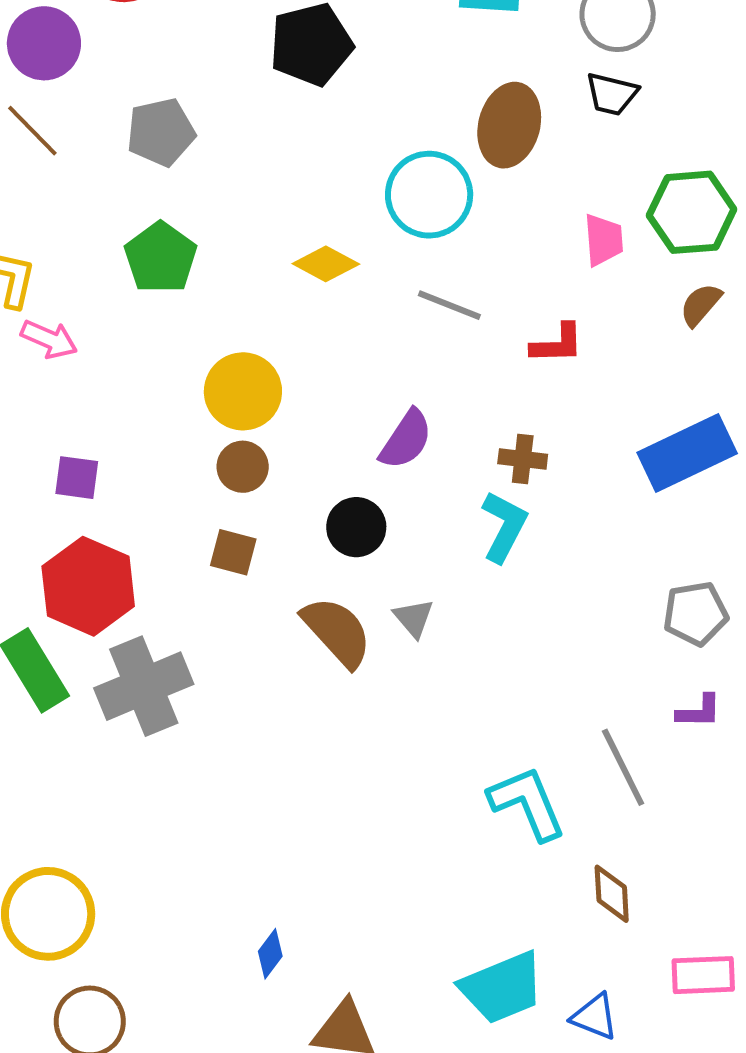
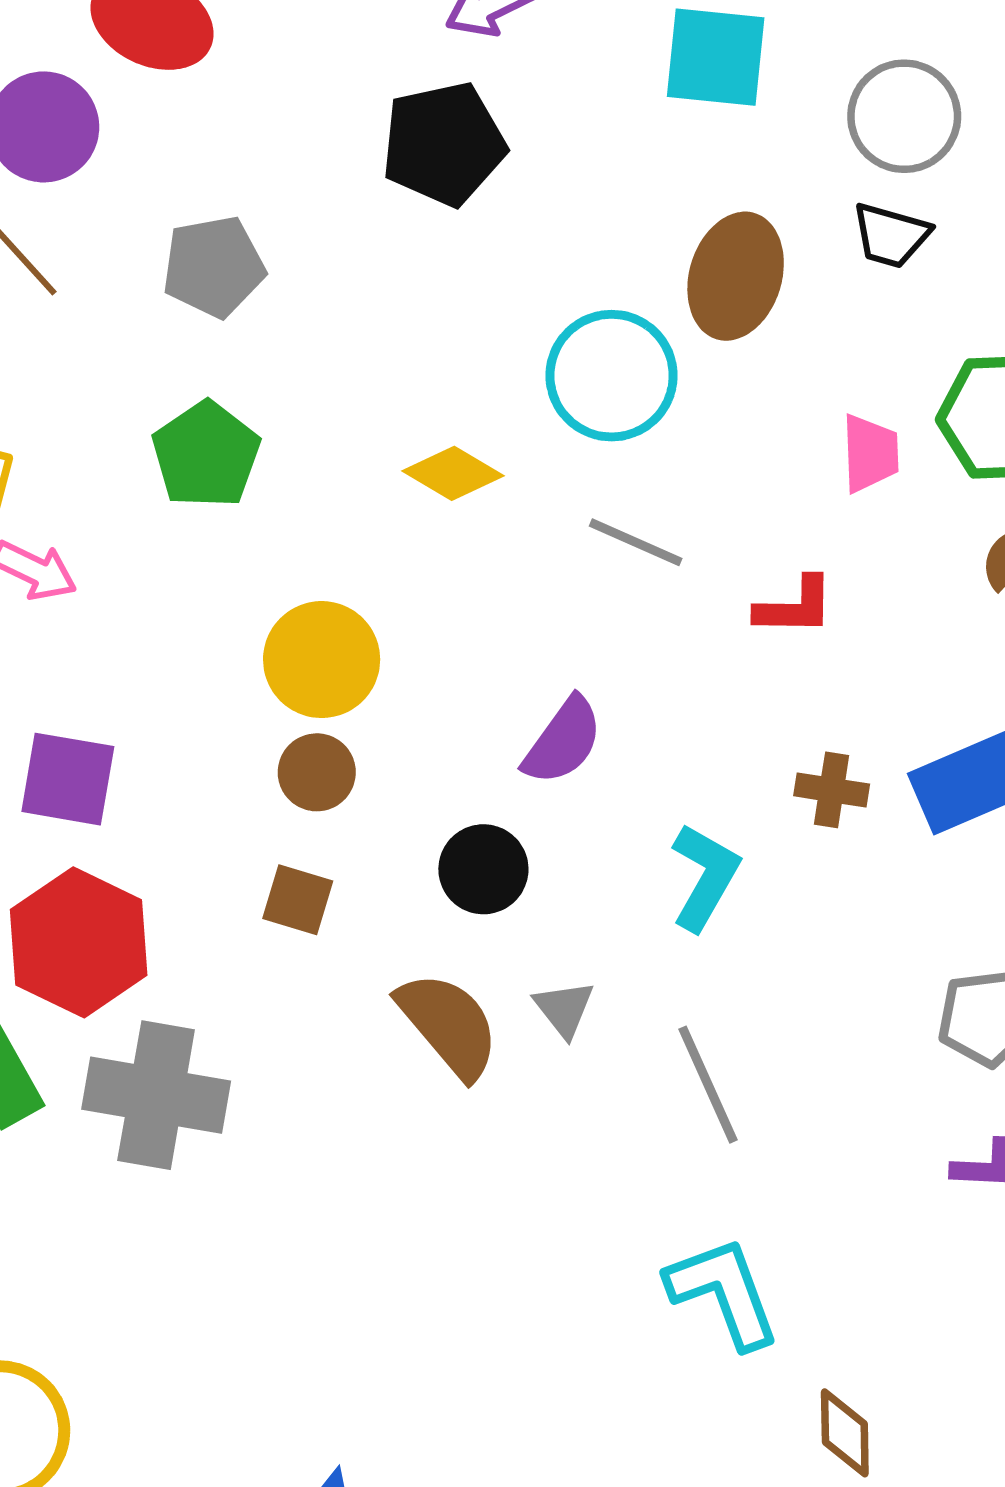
brown cross: (523, 459) -> (832, 790), moved
purple square: (77, 478) -> (68, 779), size x1.4
gray cross: (144, 686) -> (156, 1095), turned 30
gray line: (623, 767) -> (708, 1085), moved

